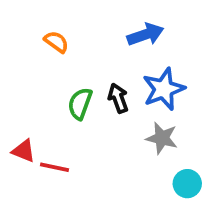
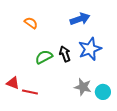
green semicircle: (80, 104) -> (44, 57), turned 42
gray star: (162, 138) -> (83, 87), moved
cyan circle: (187, 184) -> (103, 92), moved

